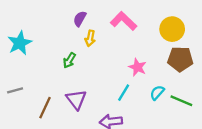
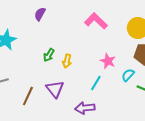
purple semicircle: (80, 19) -> (40, 14), moved
yellow arrow: (90, 38) -> (67, 61), moved
cyan semicircle: (157, 93) -> (128, 75), moved

